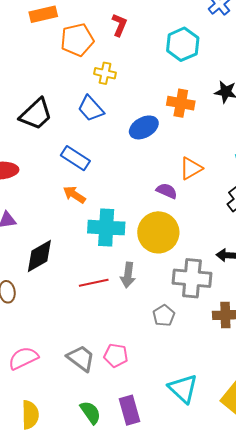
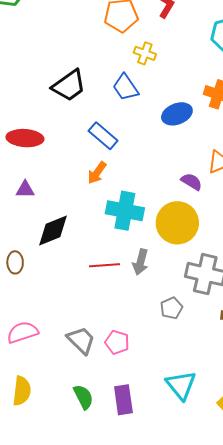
orange arrow: (74, 195) -> (97, 173), turned -95

